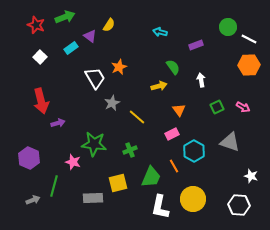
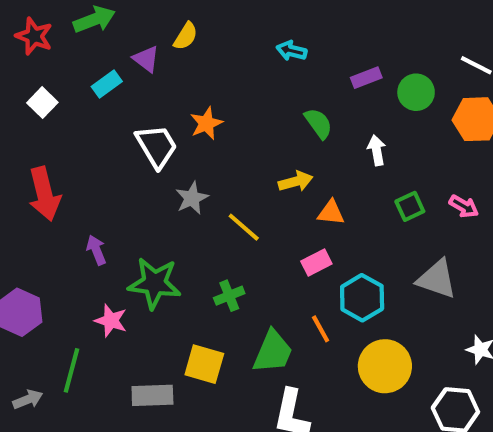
green circle: (228, 27) -> (416, 92), moved
yellow arrow: (159, 86) -> (296, 181), moved
orange triangle: (179, 110) -> (331, 213), turned -48
purple arrow: (58, 123) -> (96, 250), moved, turned -96
yellow square: (118, 183) -> (204, 364), turned 30
yellow circle: (193, 199) -> (385, 366), moved

